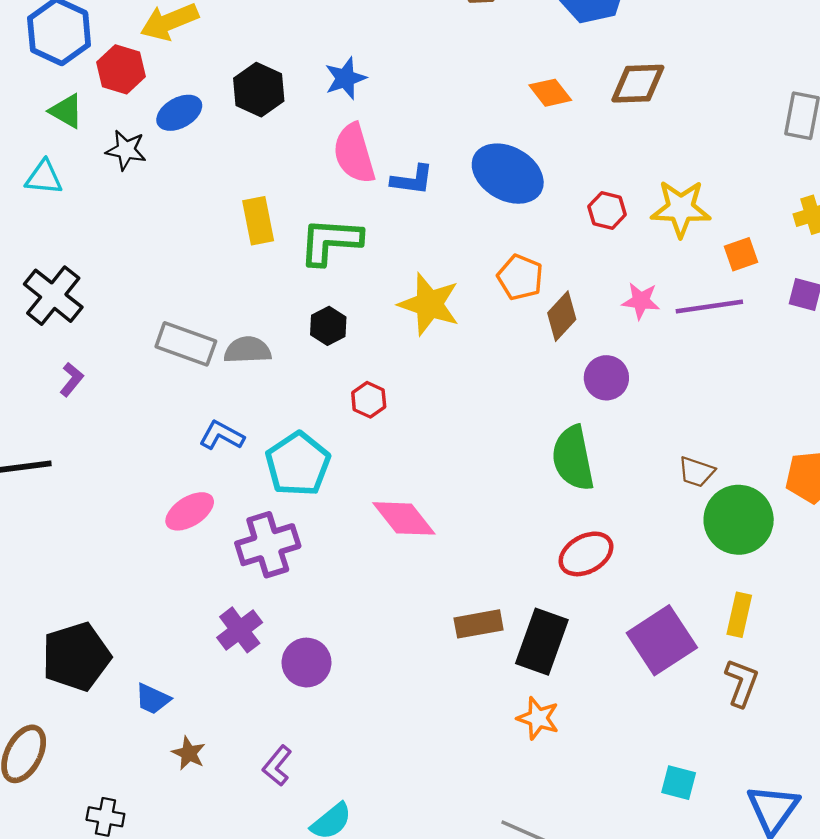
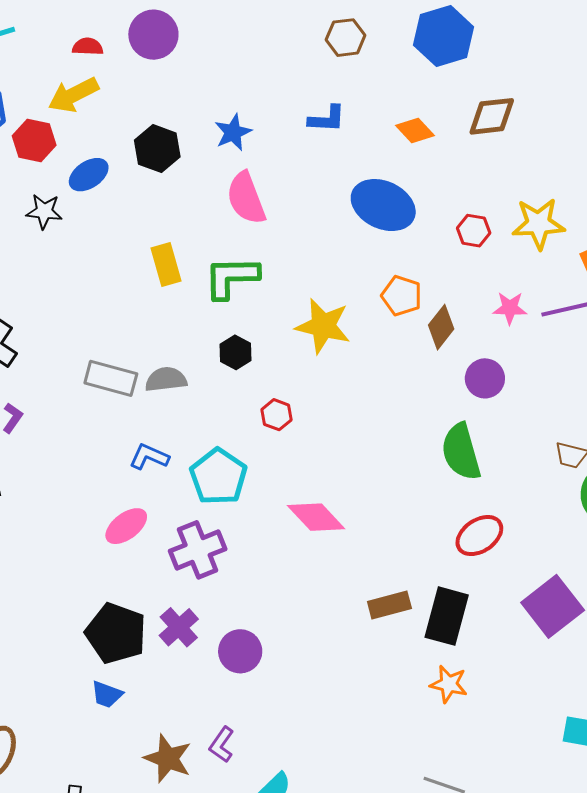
blue L-shape: (412, 180) -> (327, 119), moved
black pentagon: (76, 657) -> (116, 633), moved, turned -30
brown star: (189, 753) -> (168, 758), moved, size x1.6

